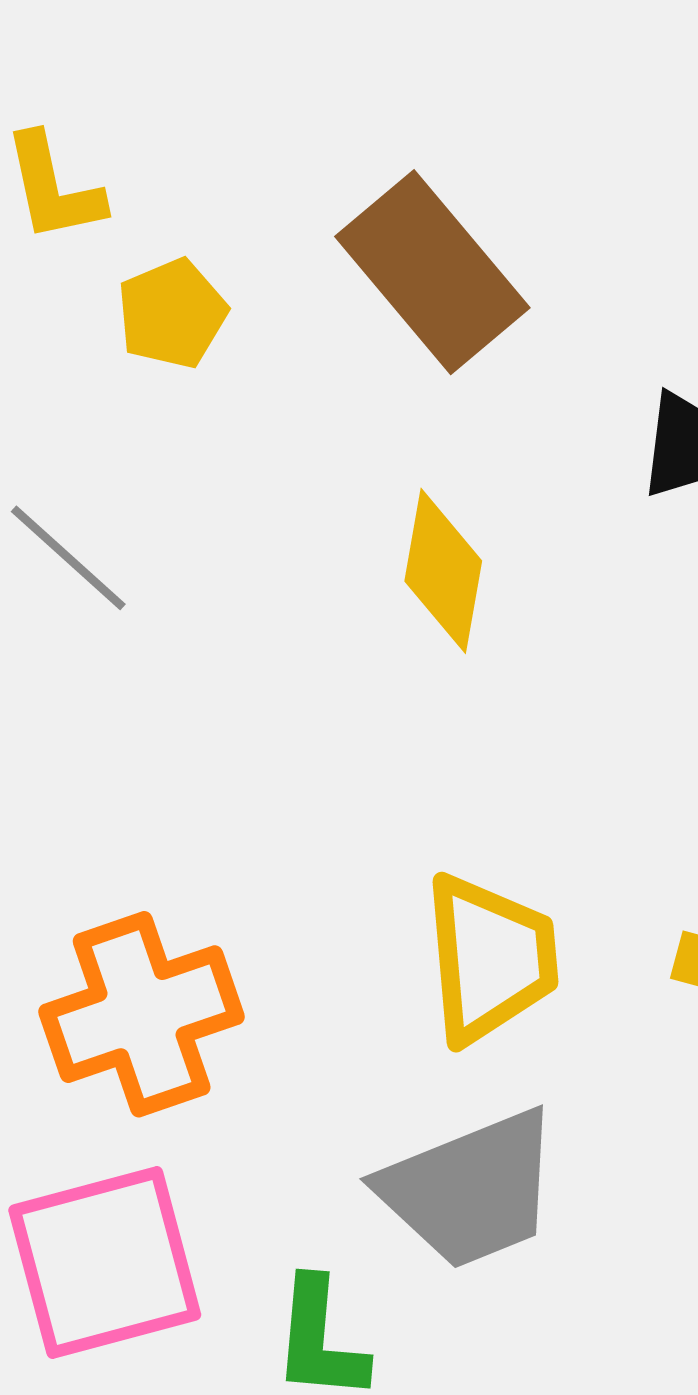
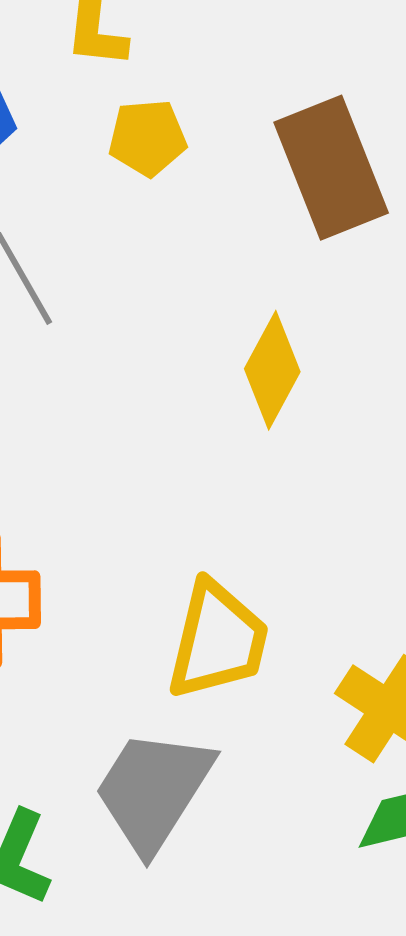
gray trapezoid: (470, 1189) -> (153, 791), turned 126

